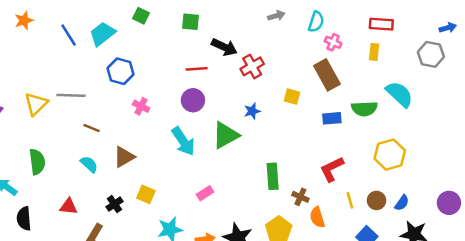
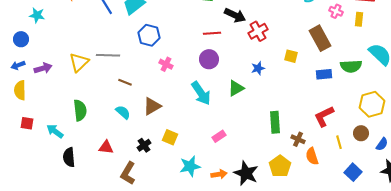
pink cross: (333, 42) -> (336, 11), moved
green triangle: (226, 135) -> (236, 88), size x0.7
brown circle: (376, 200) -> (361, 133), moved

